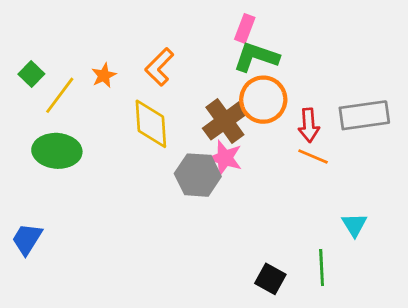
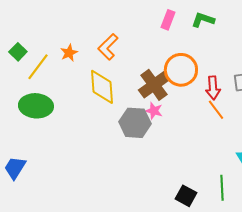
green L-shape: (256, 57) -> (203, 20), moved, size x0.7
orange line: (313, 157) -> (216, 110), turned 30
pink star: (225, 158) -> (154, 111), size x0.7

